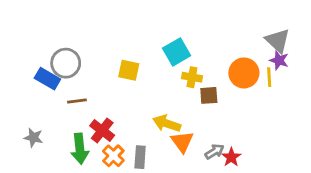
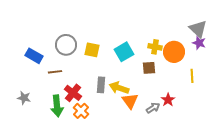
cyan square: (177, 52) -> (124, 52), moved
gray circle: (66, 63) -> (66, 45), moved
yellow cross: (192, 77) -> (155, 47), moved
yellow line: (269, 77) -> (192, 76), moved
gray rectangle: (140, 157) -> (101, 85), moved
red star: (231, 157) -> (168, 100), moved

